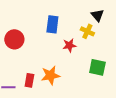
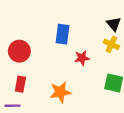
yellow cross: (87, 31) -> (111, 44), moved
red rectangle: (29, 80) -> (20, 84), moved

